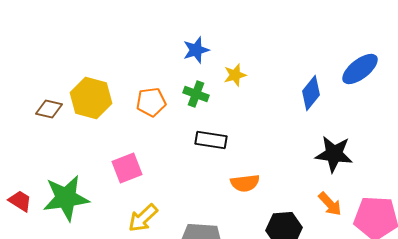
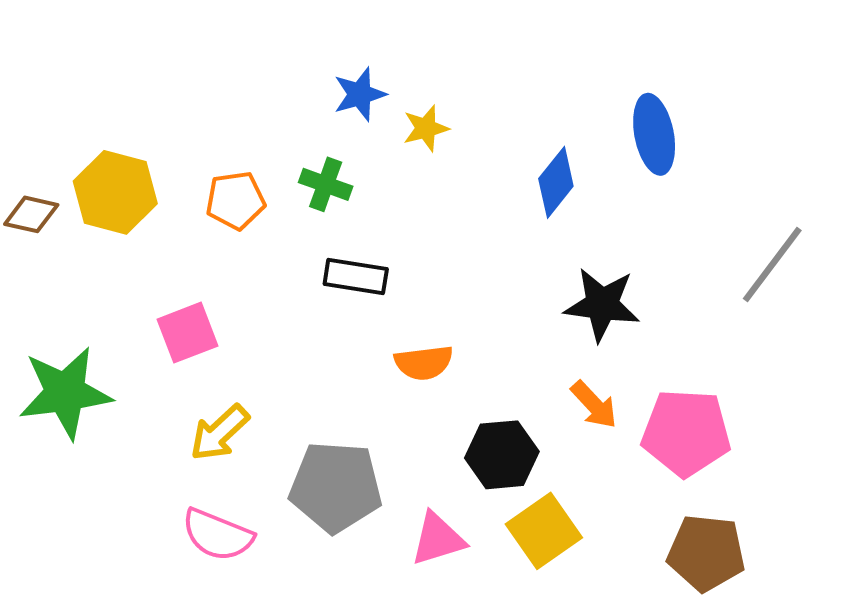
blue star: (196, 50) -> (360, 94), moved
blue ellipse: (360, 69) -> (654, 134), turned -63
yellow star: (235, 75) -> (426, 128), moved

